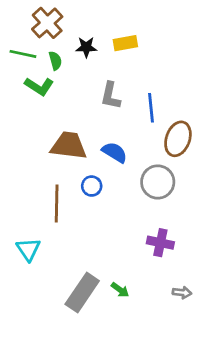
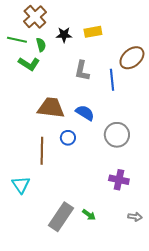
brown ellipse: (178, 139) -> (132, 58), moved, turned 30

